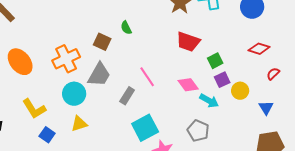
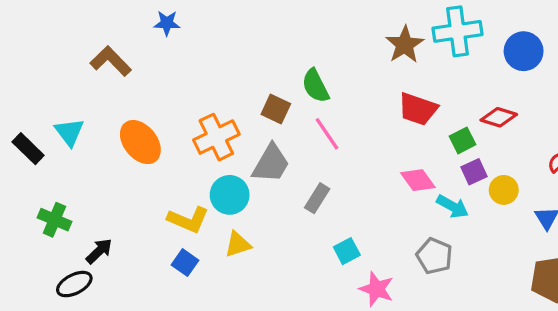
green semicircle: (126, 28) -> (315, 86), size x1.5
red diamond: (259, 49) -> (499, 117), moved
pink line: (147, 77) -> (327, 134), moved
yellow L-shape: (34, 109) -> (188, 220), moved, turned -35
cyan square: (145, 128) -> (347, 251), size x0.6

